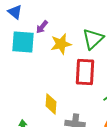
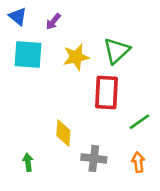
purple arrow: (42, 27) -> (53, 22), moved

